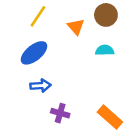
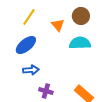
cyan semicircle: (105, 50) -> (80, 43), size x1.5

